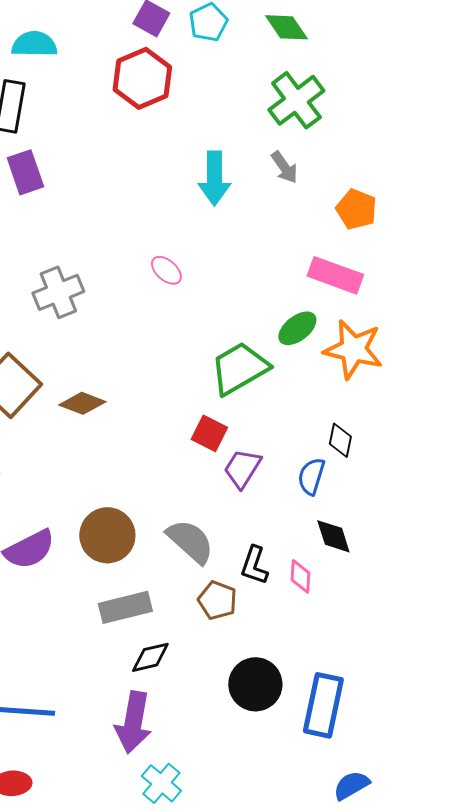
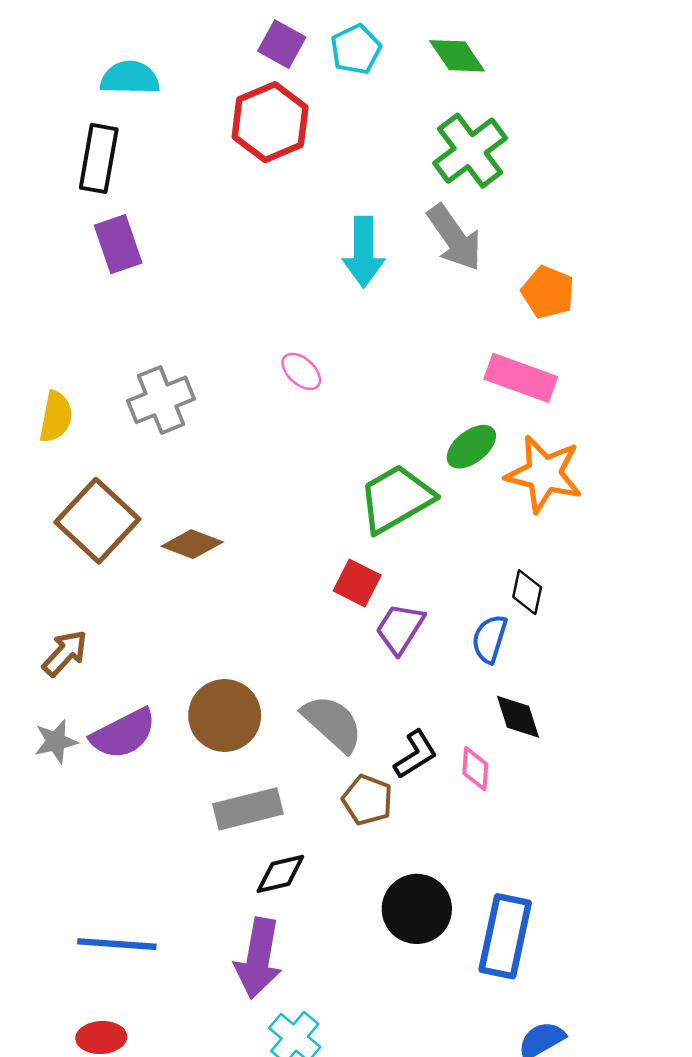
gray arrow: (284, 167) -> (454, 238), size x1.6
black L-shape: (254, 565) -> (416, 754), turned -141

